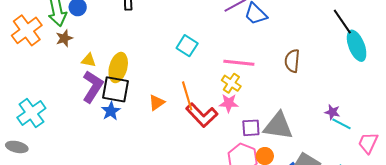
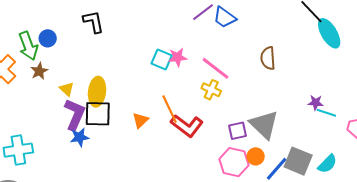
yellow triangle: (89, 60) -> (67, 89), turned 42
pink line: (239, 63) -> (216, 68), turned 40
pink star: (229, 103) -> (178, 57), moved
blue star: (111, 111) -> (80, 137), moved, turned 30
cyan cross: (31, 113) -> (18, 150), turned 36
gray triangle: (278, 126) -> (264, 125), turned 44

